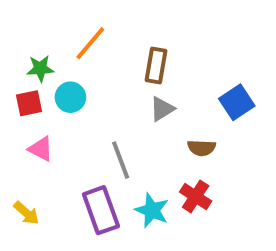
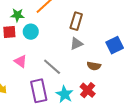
pink triangle: (41, 149) -> (21, 61), moved
gray line: (121, 160) -> (52, 67), turned -36

